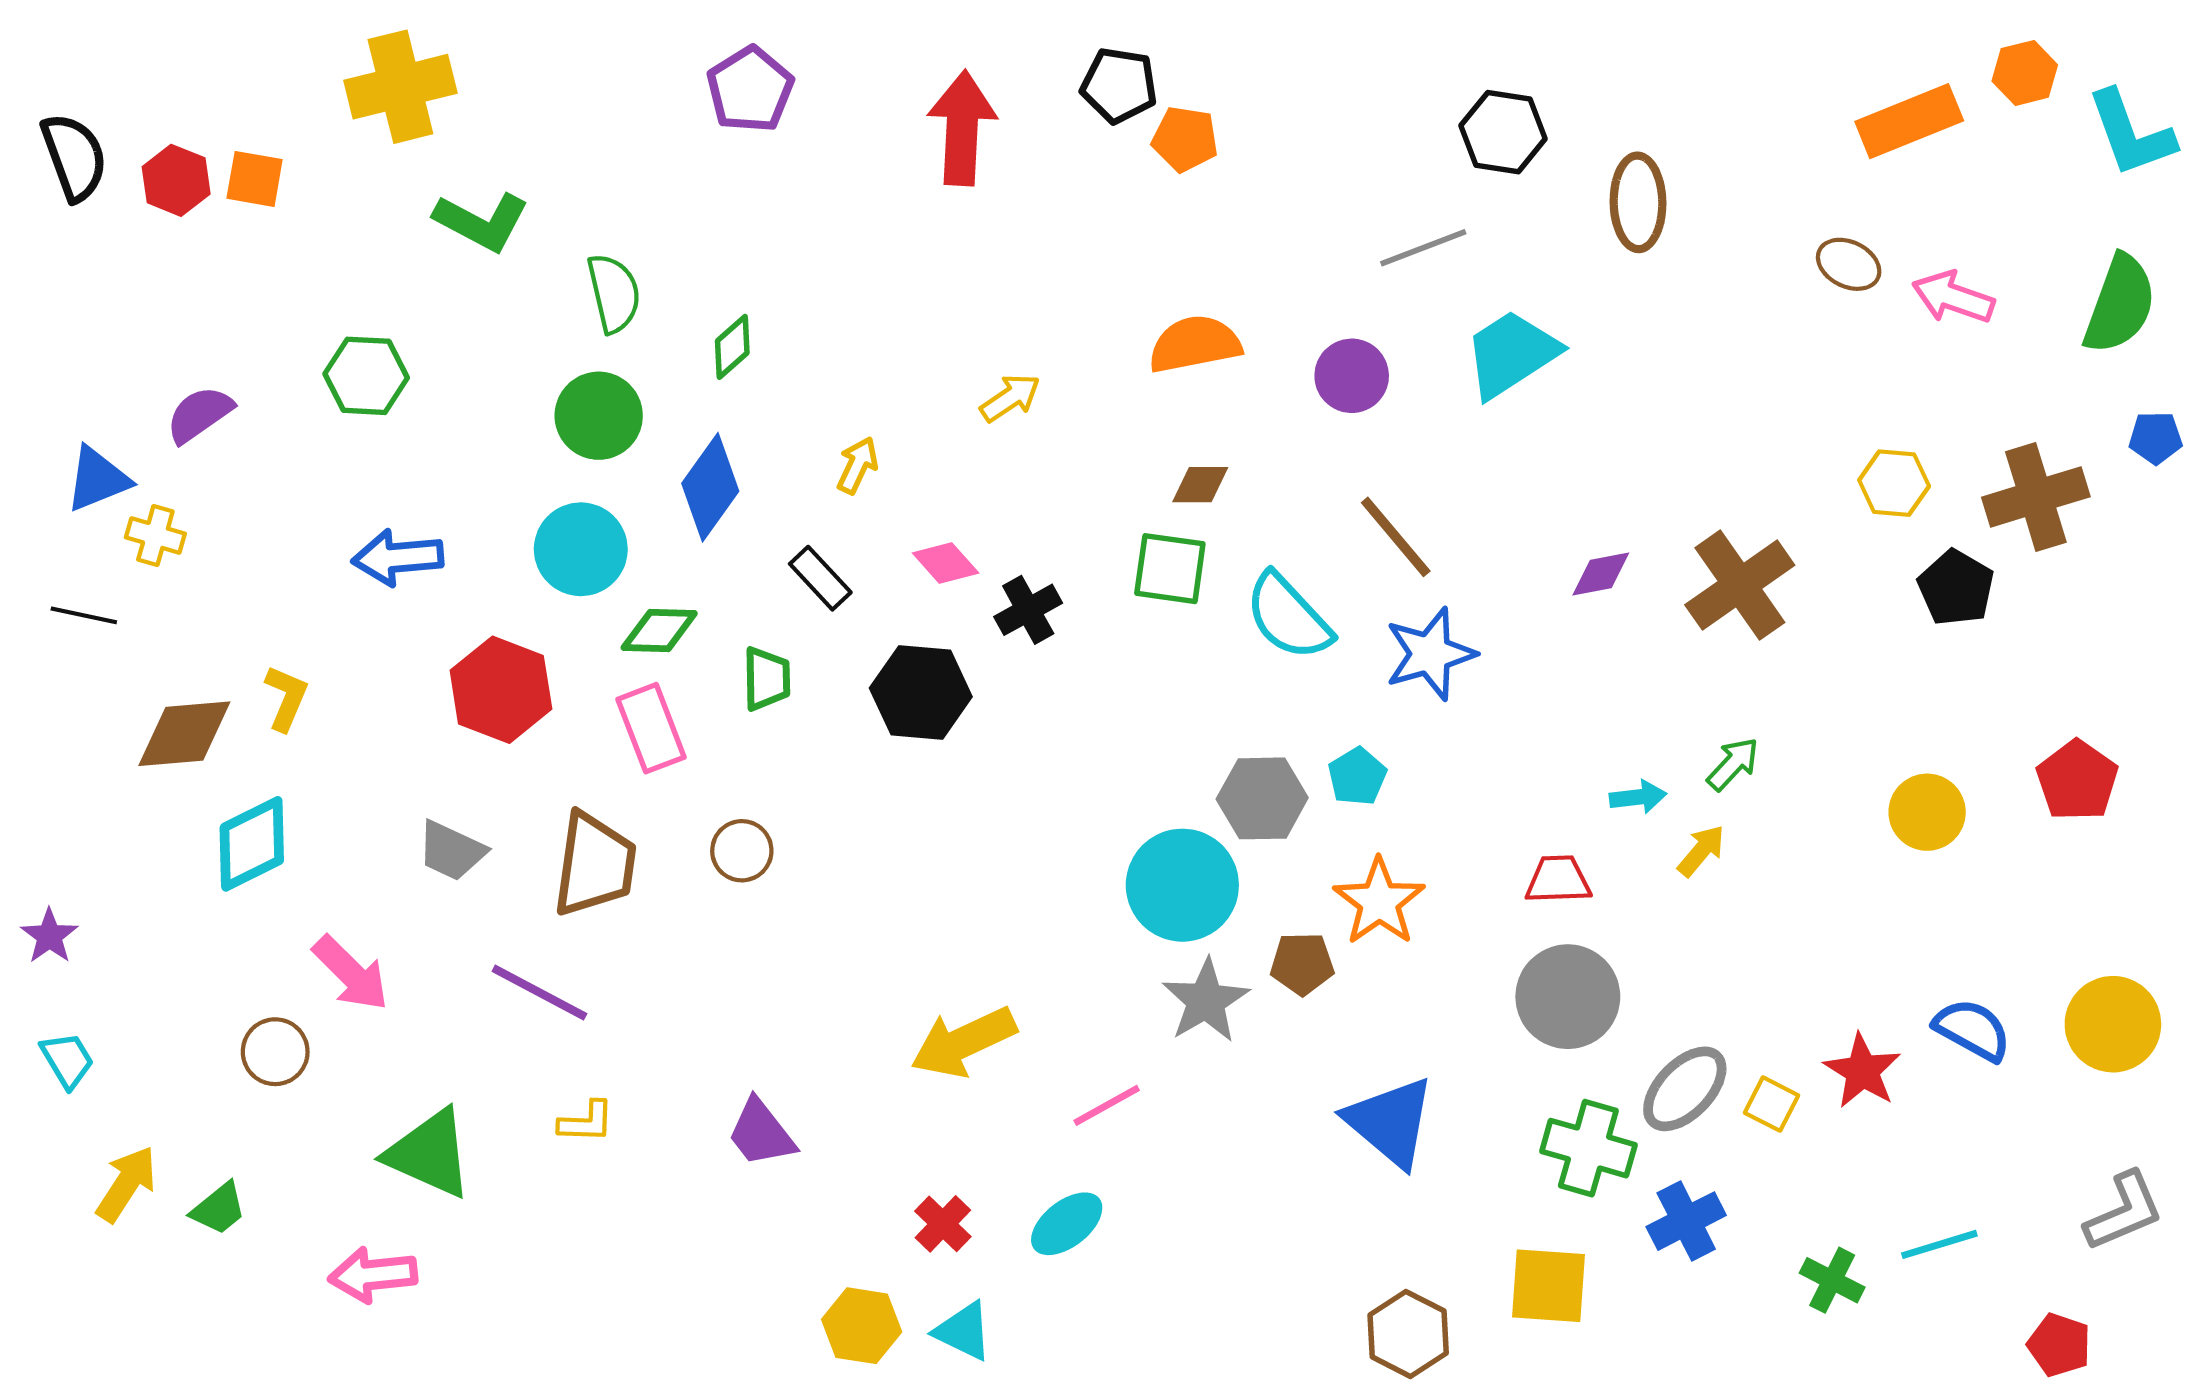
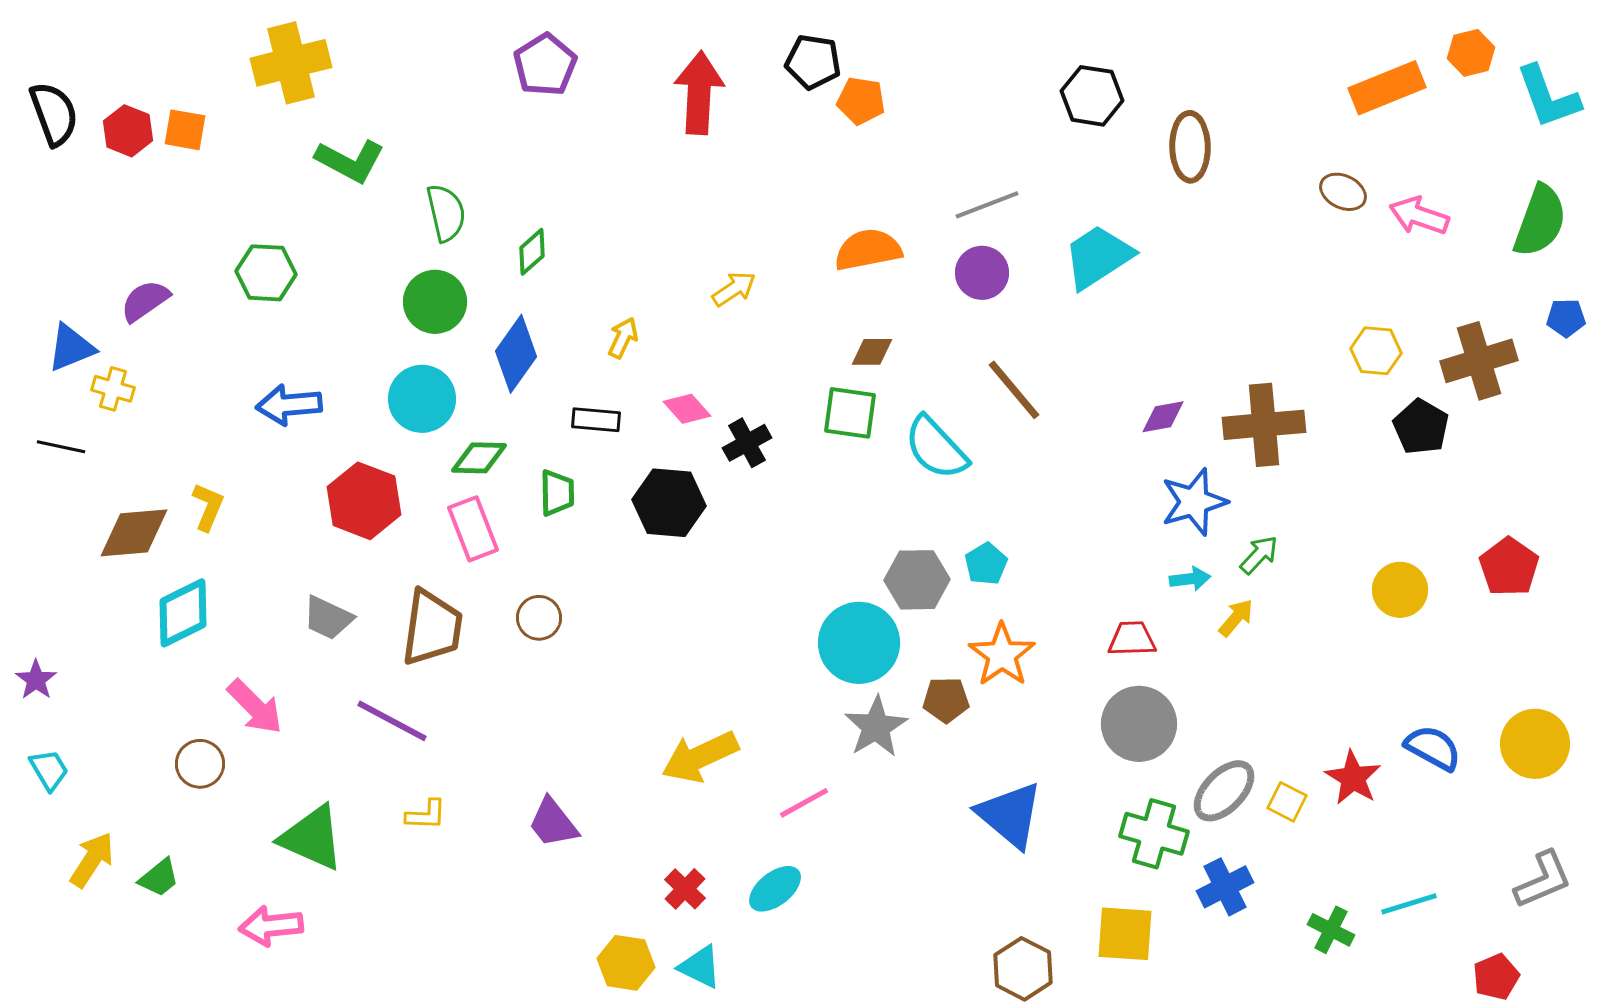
gray line: (1423, 248) -> (987, 205), moved
black rectangle: (820, 578) -> (596, 420), turned -42
brown cross: (1740, 585) -> (1264, 425), turned 30
blue star: (1430, 654) -> (1194, 502), moved
red pentagon: (2059, 1345) -> (1496, 977), turned 30

